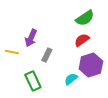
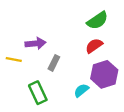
purple arrow: (31, 38) -> (36, 43), turned -120

